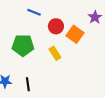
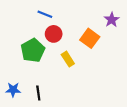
red circle: (56, 26) -> (54, 34), moved
green pentagon: (23, 45) -> (33, 50), turned -30

